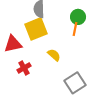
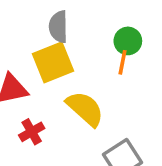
yellow semicircle: (54, 55) -> (85, 109), size x1.6

